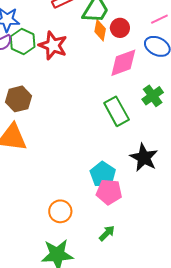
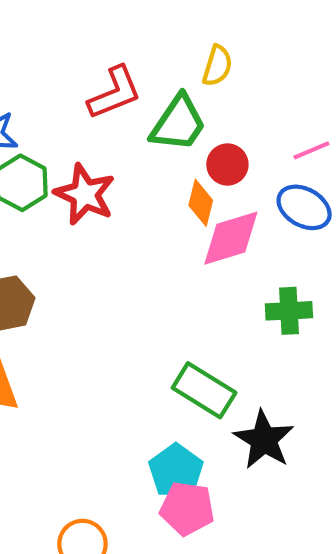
orange diamond: (100, 30) -> (201, 203), moved
green cross: (153, 96) -> (289, 311), turned 30
green rectangle: (117, 111) -> (204, 390), moved, turned -32

